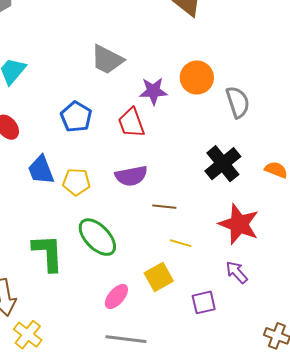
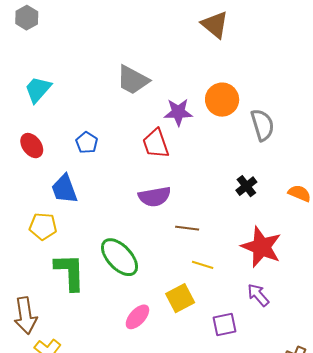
blue pentagon: (76, 117) -> (87, 143), moved, size x0.7
black cross: (223, 164) -> (246, 186), size x0.6
yellow pentagon: (76, 182) -> (43, 226), moved

